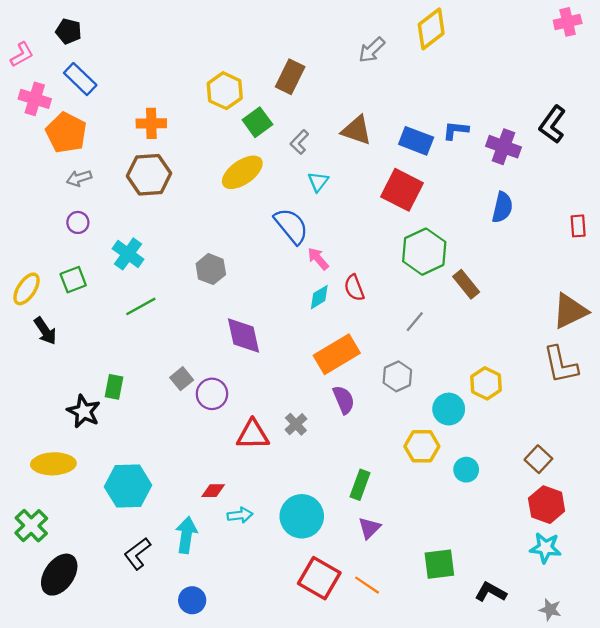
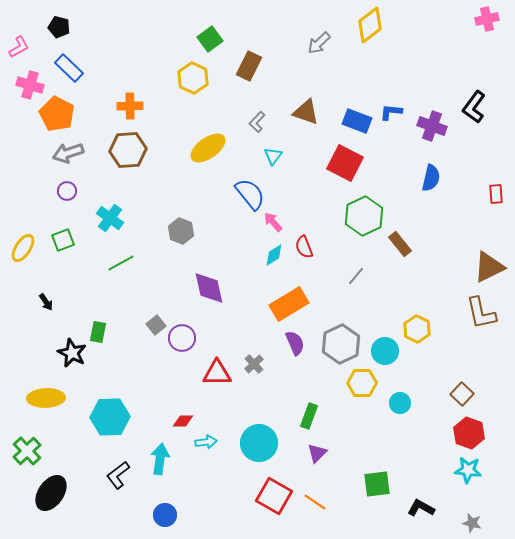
green square: (257, 122) -> (210, 39), moved
gray arrow: (79, 178) -> (68, 153), size x1.4
black arrow: (45, 331) -> (46, 302), moved, size x0.7
gray hexagon: (397, 376) -> (341, 344), moved, size x1.5

